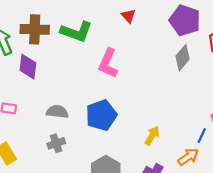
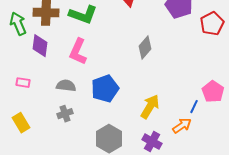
gray diamond: (183, 58) -> (145, 48), moved
pink L-shape: (108, 63) -> (78, 52), moved
yellow arrow: (152, 135) -> (150, 107), size x1.4

